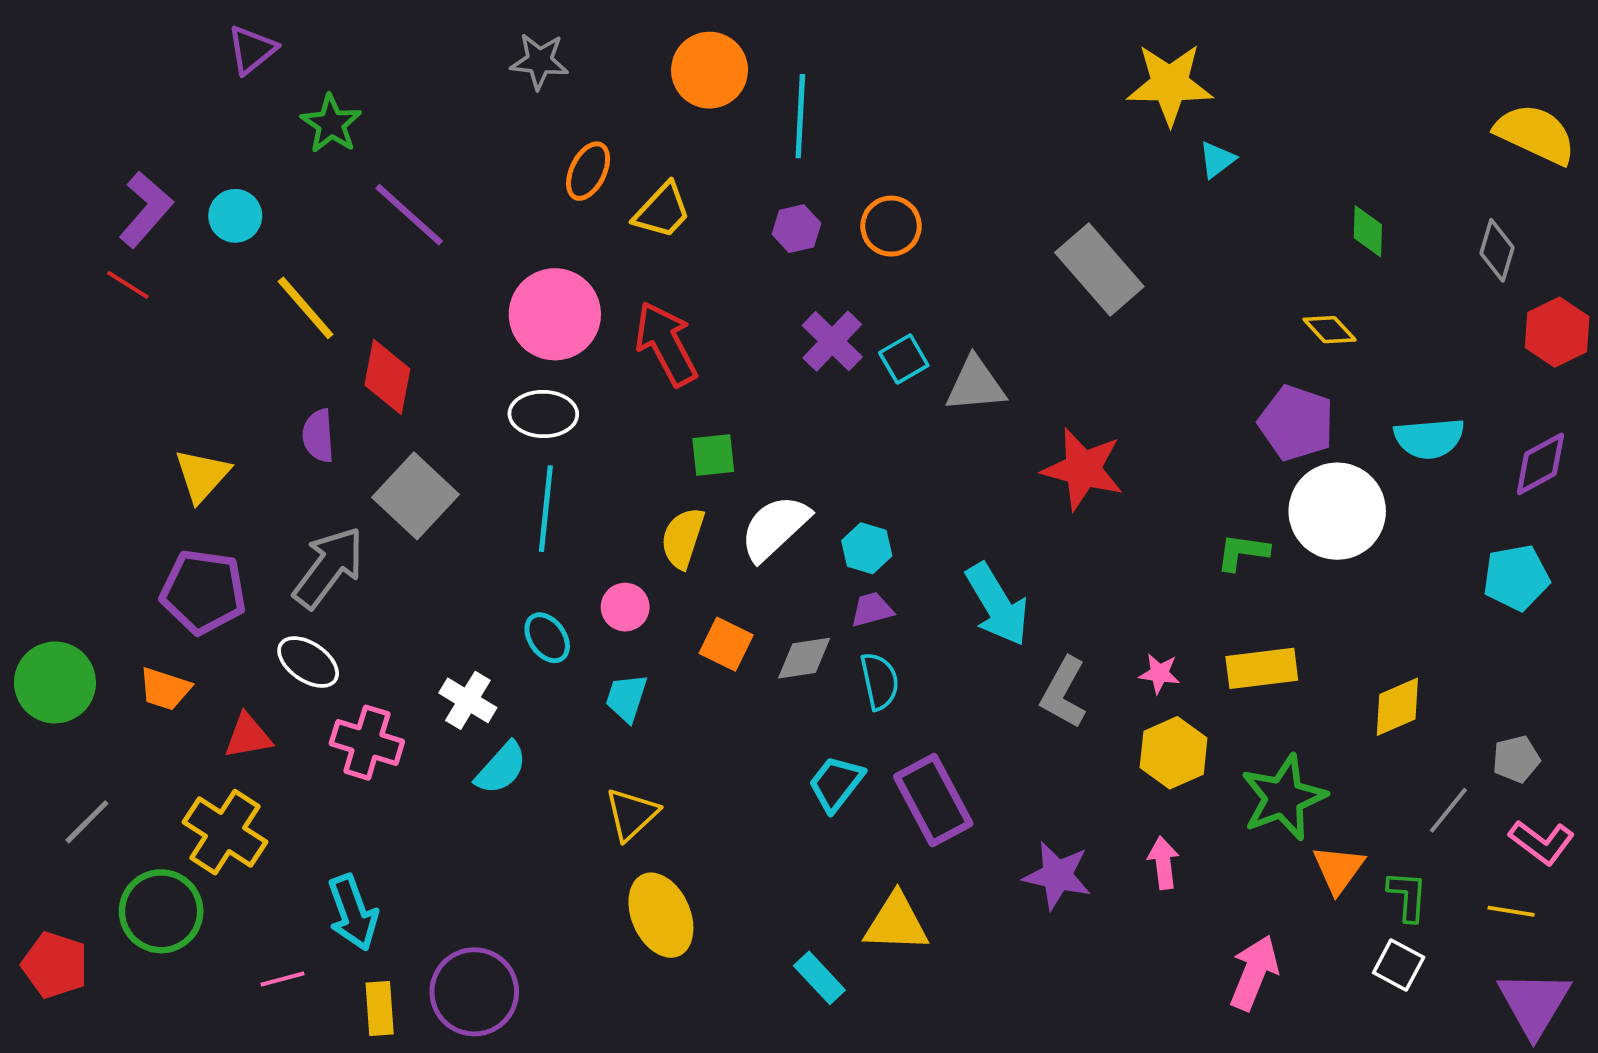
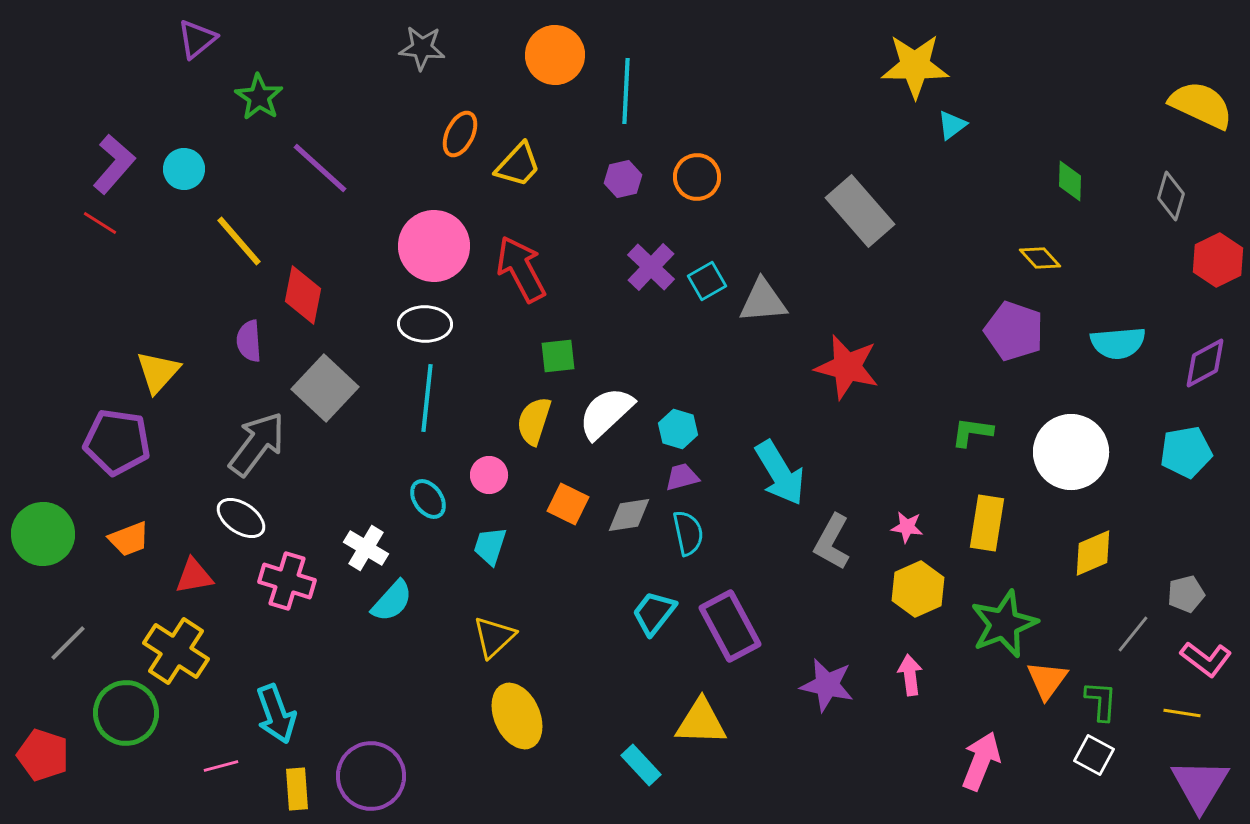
white circle: (1337, 511) -> (1071, 452), moved
purple pentagon: (203, 592) -> (117, 442), moved
yellow rectangle: (1262, 668) -> (987, 523), turned -74
orange trapezoid: (165, 689) -> (129, 539), turned -39

